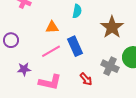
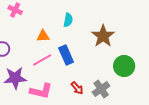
gray cross: (110, 66) -> (101, 89), moved, turned 30
purple star: (24, 69) -> (15, 78), size x1.6

